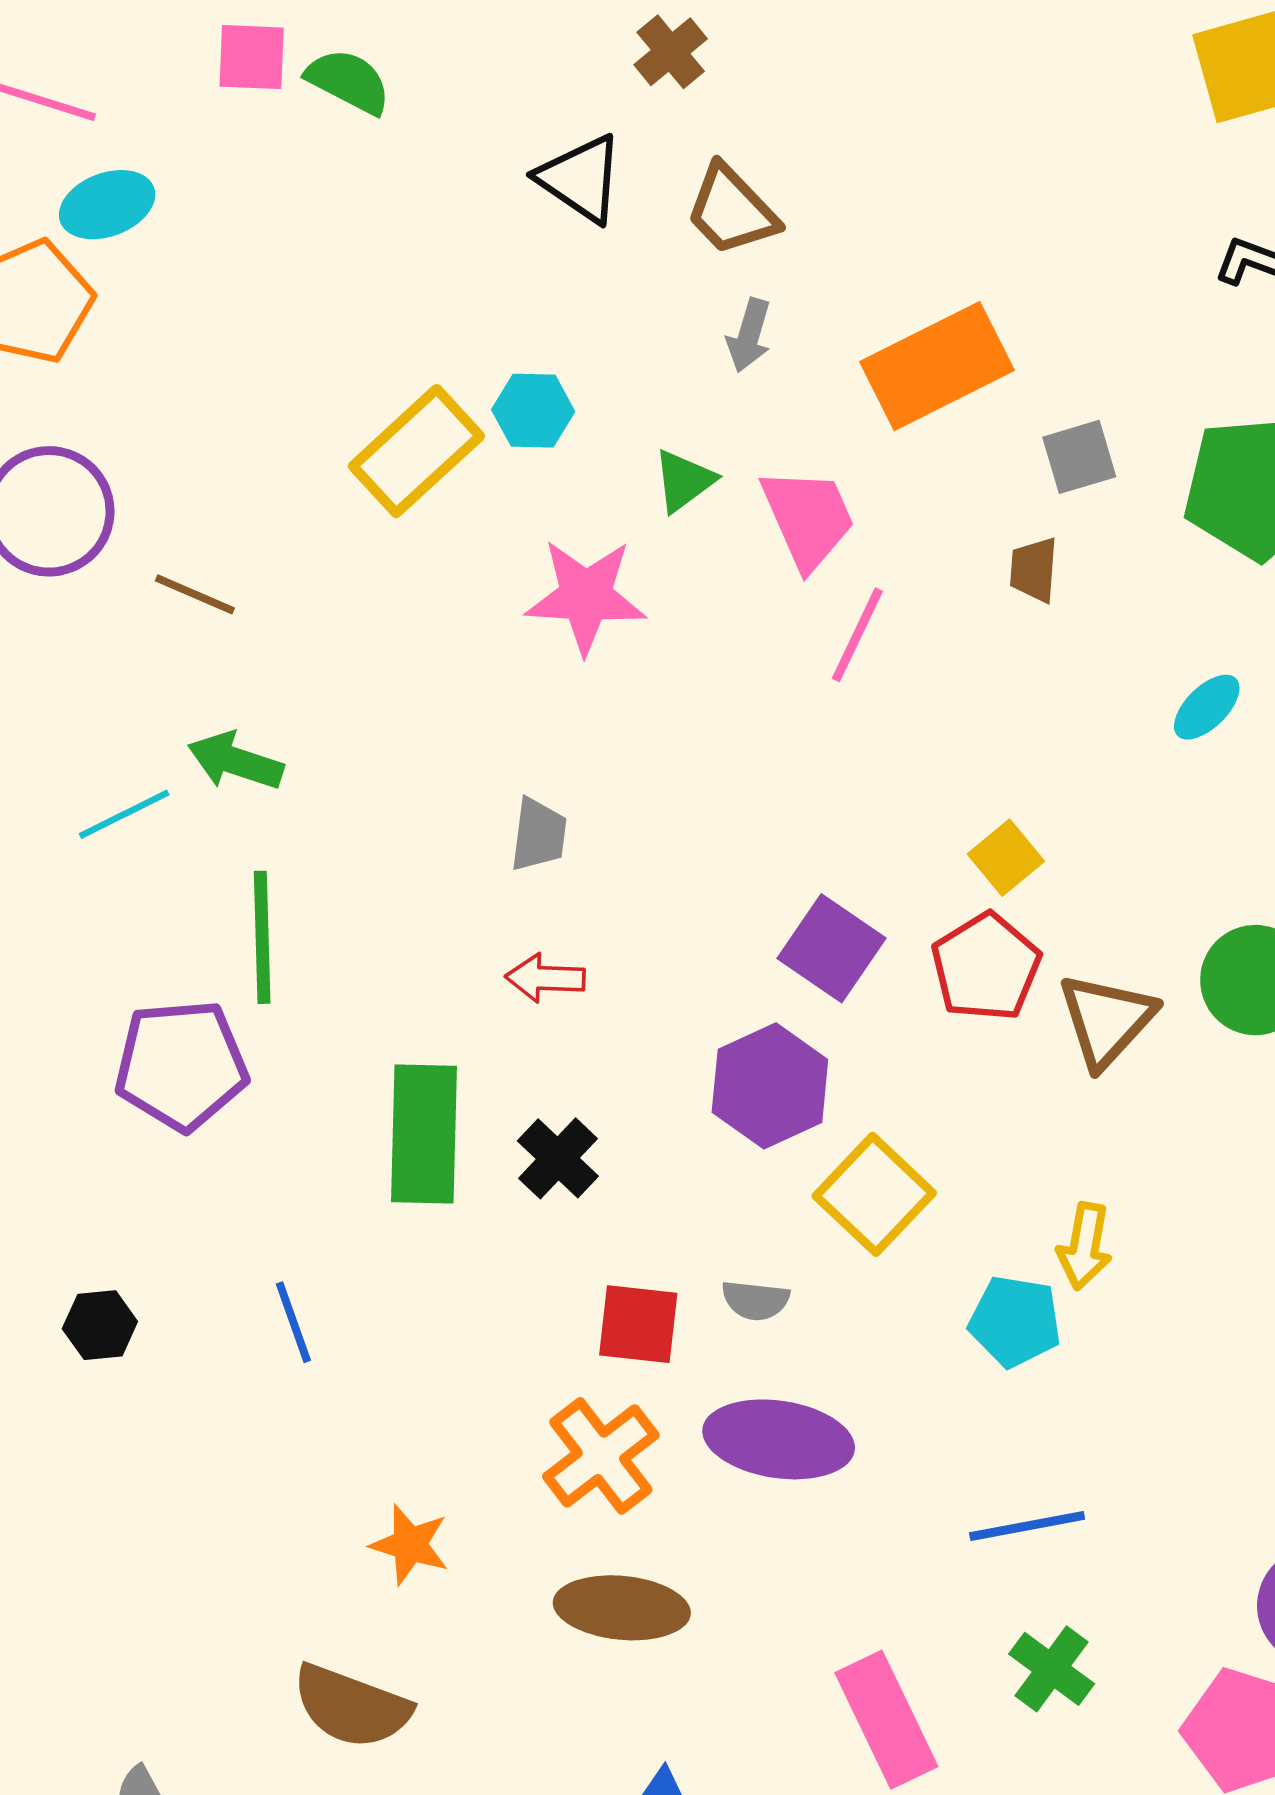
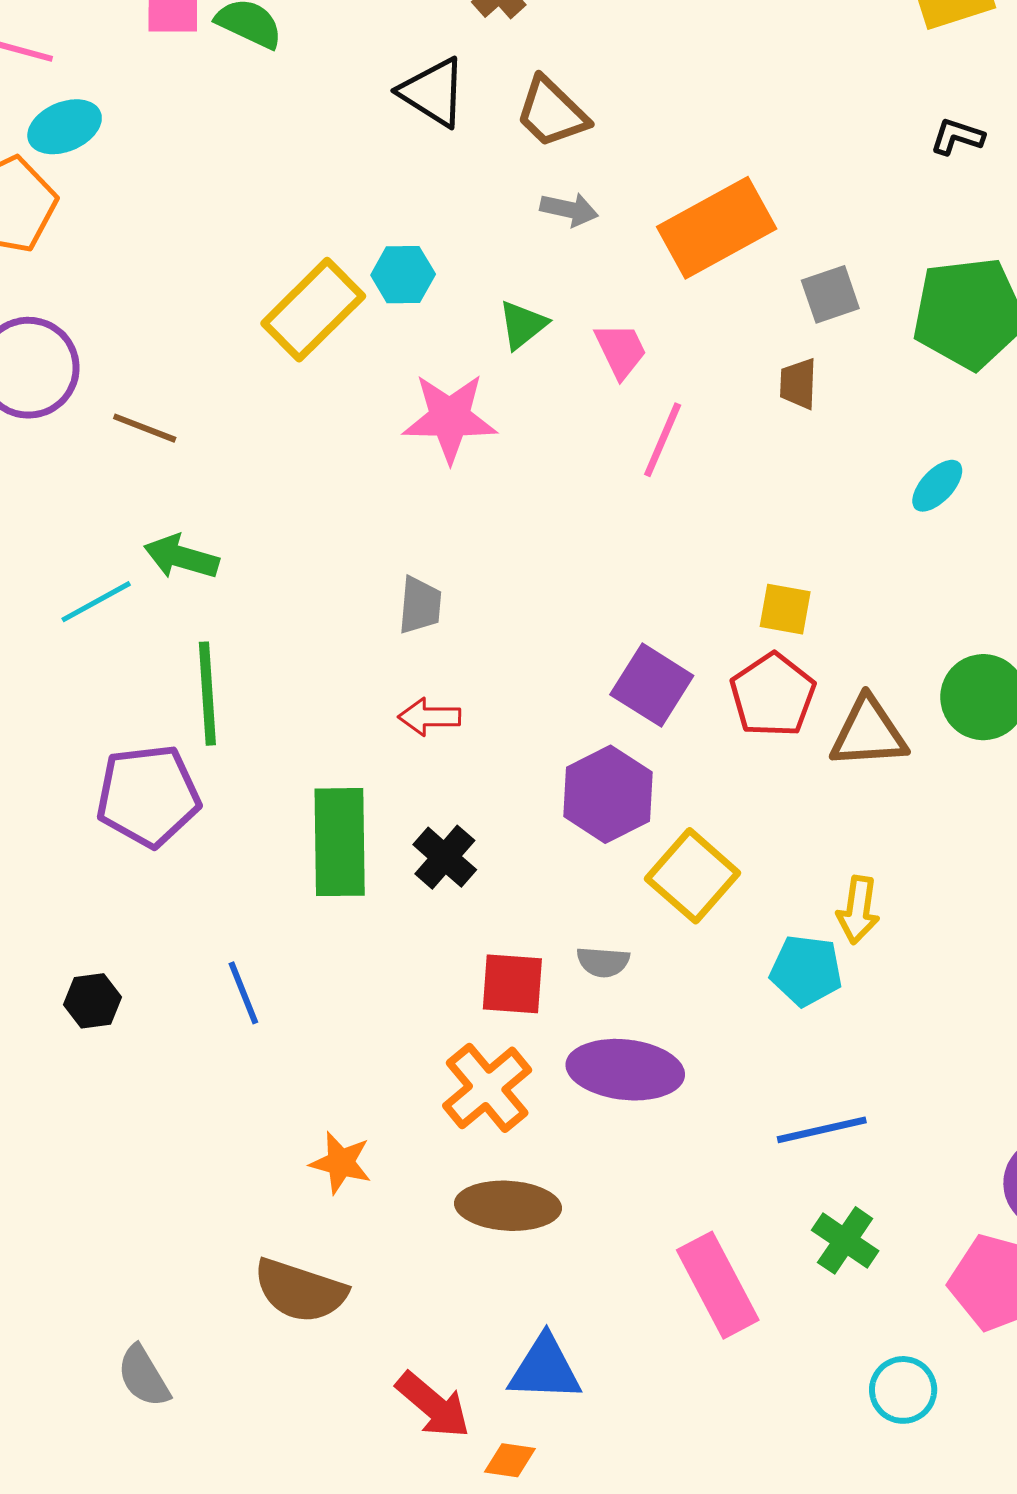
gray arrow: (749, 335) -> (569, 210), turned -92
pink trapezoid: (808, 518) -> (621, 350), size x0.7
yellow square: (1006, 858) -> (785, 609), turned -38
brown triangle: (1107, 1020) -> (868, 733), turned 46

